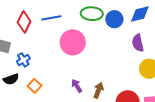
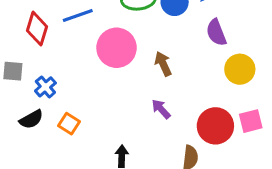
purple arrow: (77, 86) -> (161, 109), moved
brown arrow: (98, 90) -> (163, 64), moved, turned -35

